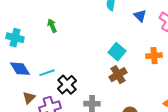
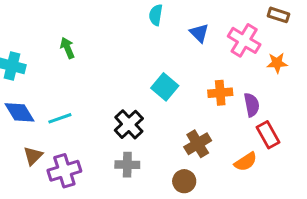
brown cross: (118, 75) -> (198, 144), moved
black cross: (67, 85) -> (129, 124), moved

